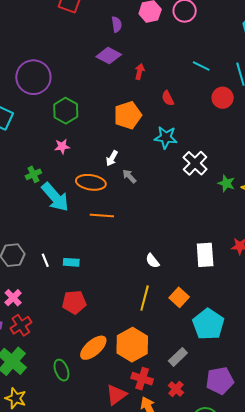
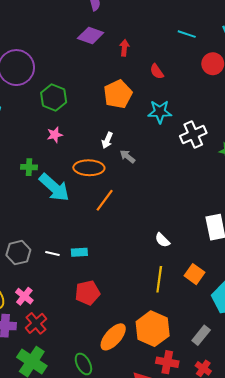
white cross: (195, 163) -> (193, 134), turned 30
green cross: (33, 174) -> (29, 167), turned 35
orange line: (102, 215) -> (105, 200), turned -50
white line: (45, 260) -> (52, 254), turned -48

